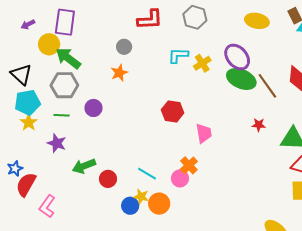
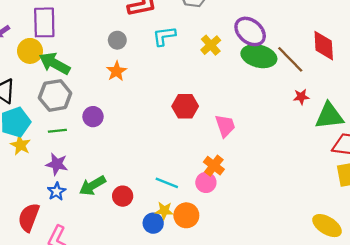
cyan L-shape: (178, 55) -> (164, 36), moved
red star: (259, 125) -> (301, 97), moved
blue star: (15, 169) -> (57, 191), moved

